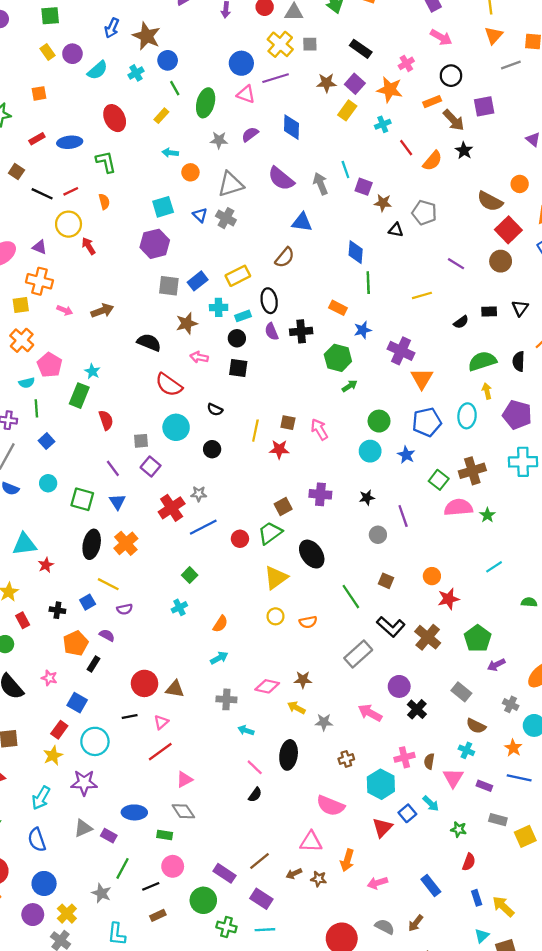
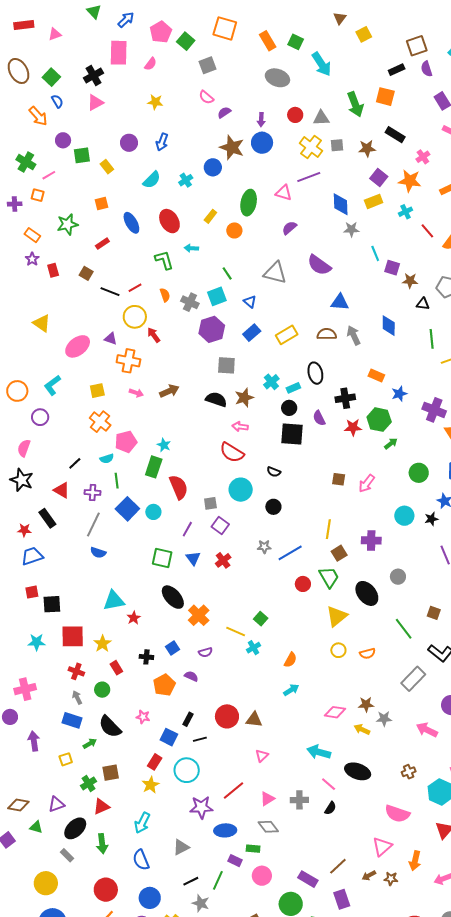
green square: (50, 16) -> (82, 155), moved
brown star: (147, 36) -> (232, 147), moved
black rectangle: (361, 49) -> (395, 135), moved
purple circle: (72, 54) -> (129, 143), moved
blue circle: (241, 63) -> (262, 143), moved
brown star: (326, 83) -> (367, 148), moved
green line: (175, 88) -> (227, 273), moved
yellow rectangle: (347, 110) -> (374, 201), turned 36
blue diamond: (291, 127) -> (341, 204), moved
gray star: (219, 140) -> (351, 229), moved
blue ellipse: (70, 142) -> (131, 223), moved, turned 70
cyan arrow: (170, 153) -> (191, 248), moved
orange circle: (190, 172) -> (234, 230), moved
gray triangle: (231, 184) -> (275, 273), turned 35
gray arrow: (321, 184) -> (354, 335), moved
gray cross: (226, 218) -> (190, 302), moved
brown semicircle: (285, 257) -> (327, 334), turned -126
yellow rectangle: (238, 276) -> (287, 335), moved
orange cross: (39, 281) -> (128, 361), moved
blue rectangle: (198, 281) -> (252, 333), moved
green line: (368, 283) -> (432, 339), moved
cyan cross: (219, 307) -> (271, 382), turned -35
purple semicircle: (272, 332) -> (319, 418), moved
black semicircle: (149, 342) -> (216, 399), moved
pink arrow: (199, 357) -> (240, 427), moved
pink pentagon: (50, 365) -> (126, 442), turned 30
black square: (238, 368) -> (292, 434), size x1.4
red semicircle: (106, 420) -> (179, 487), size x1.4
pink arrow: (319, 429) -> (367, 483), turned -108
yellow line: (255, 431) -> (328, 529), moved
blue square: (47, 441) -> (127, 509), size x1.6
red star: (279, 449) -> (353, 427), moved
cyan circle: (370, 451) -> (404, 516), moved
purple line: (113, 468) -> (187, 529), turned 70
cyan circle: (48, 483) -> (153, 512), moved
black star: (367, 498) -> (431, 519), moved
red cross: (172, 508) -> (223, 560), moved, size x0.7
blue line: (203, 527) -> (290, 553), moved
green trapezoid: (270, 533) -> (329, 577), turned 100
gray circle: (378, 535) -> (398, 577), moved
orange cross: (126, 543) -> (199, 615), moved
black ellipse: (92, 544) -> (173, 597), turned -50
yellow line: (108, 584) -> (236, 632), moved
black rectangle: (94, 664) -> (188, 719), moved
gray cross: (226, 699) -> (299, 800), moved
black line: (130, 717) -> (200, 739), moved
pink triangle: (161, 722) -> (262, 756), moved
gray star: (324, 722) -> (384, 719), moved
cyan arrow: (246, 730) -> (319, 752), size x1.6
red line: (160, 752) -> (233, 791), moved
black ellipse: (289, 755) -> (358, 771), turned -75
purple star: (84, 783) -> (201, 807), moved
purple rectangle: (109, 836) -> (235, 861), moved
pink triangle: (311, 842) -> (382, 847), turned -40
black line: (151, 886) -> (191, 881), moved
purple rectangle: (261, 899) -> (342, 899), turned 42

